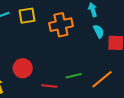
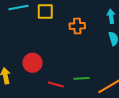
orange cross: (61, 25) -> (77, 26), size x0.7

